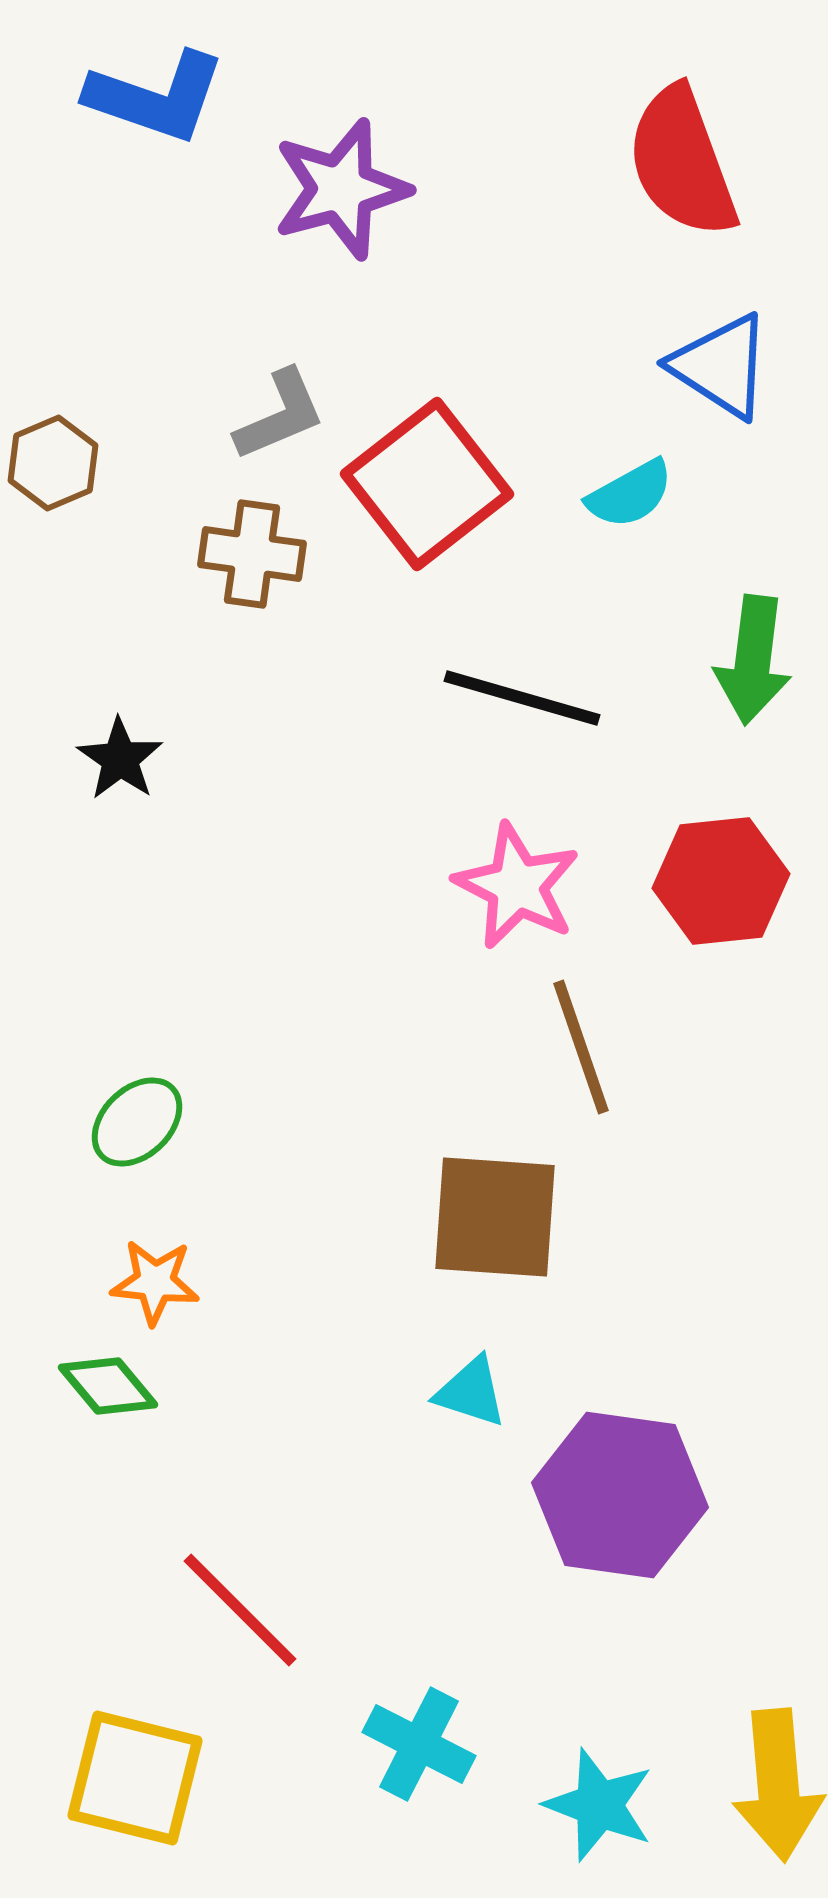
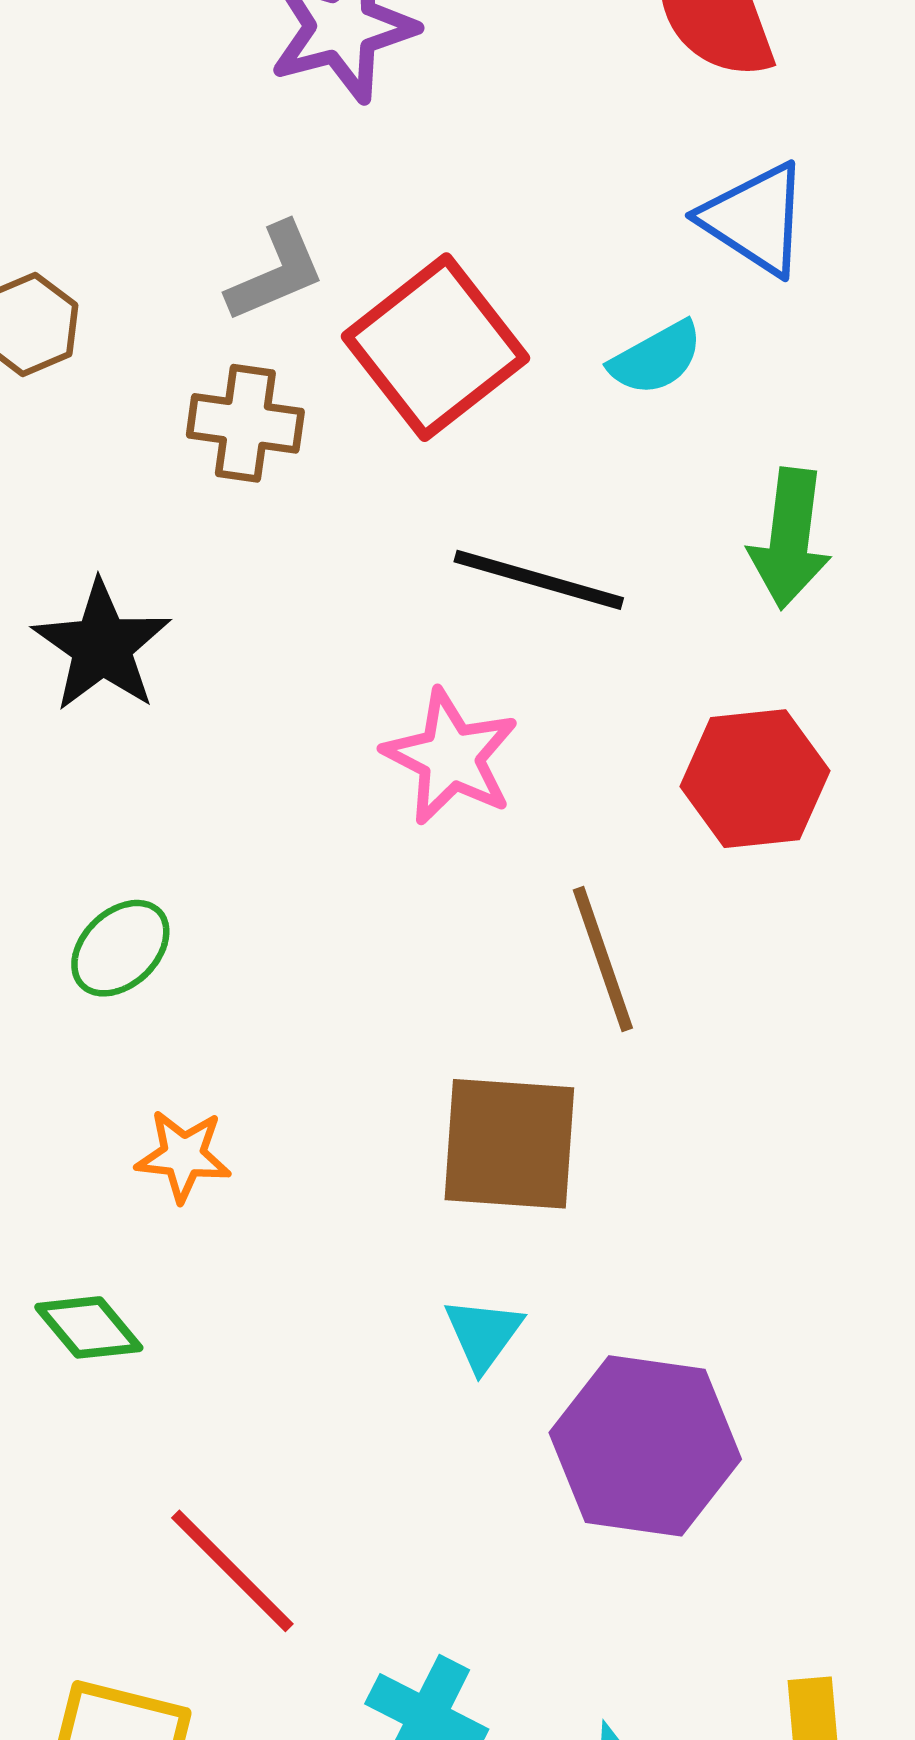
black star: (120, 759) -> (102, 646), size x1.5
pink star: (517, 886) -> (451, 757), moved
green ellipse: (137, 1122) -> (120, 948), moved
orange star: (155, 1282) -> (183, 1156), moved
cyan triangle: (471, 1392) -> (483, 1334), turned 48

